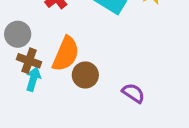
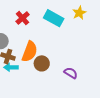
cyan arrow: (33, 79) -> (11, 67), turned -104

